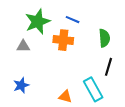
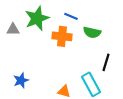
green semicircle: (104, 38) -> (92, 32), moved, turned 108
gray triangle: (23, 46) -> (13, 29), moved

